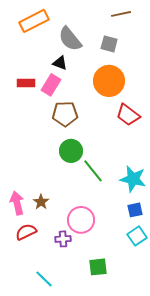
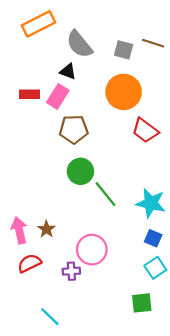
brown line: (121, 14) -> (153, 43), moved, turned 30
blue square: (135, 210) -> (153, 238), turned 35
green square: (98, 267) -> (142, 303), moved

